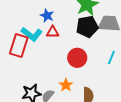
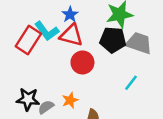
red triangle: (53, 32) -> (71, 35), size x1.5
red circle: (77, 58) -> (82, 62), moved

